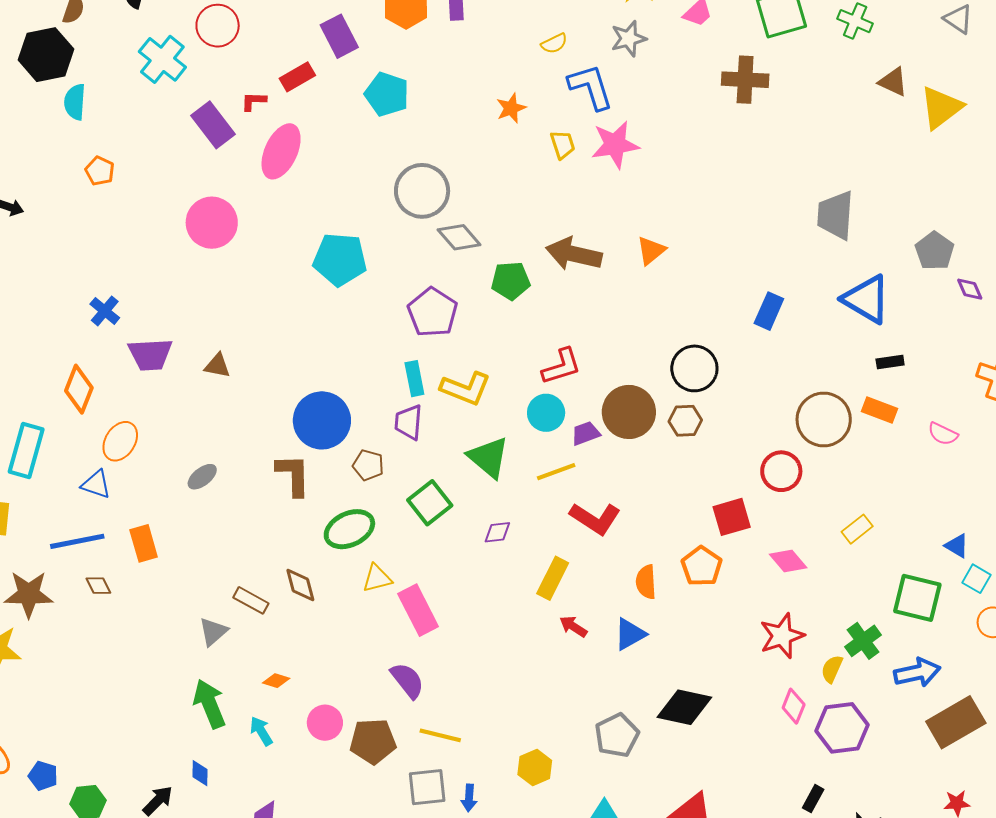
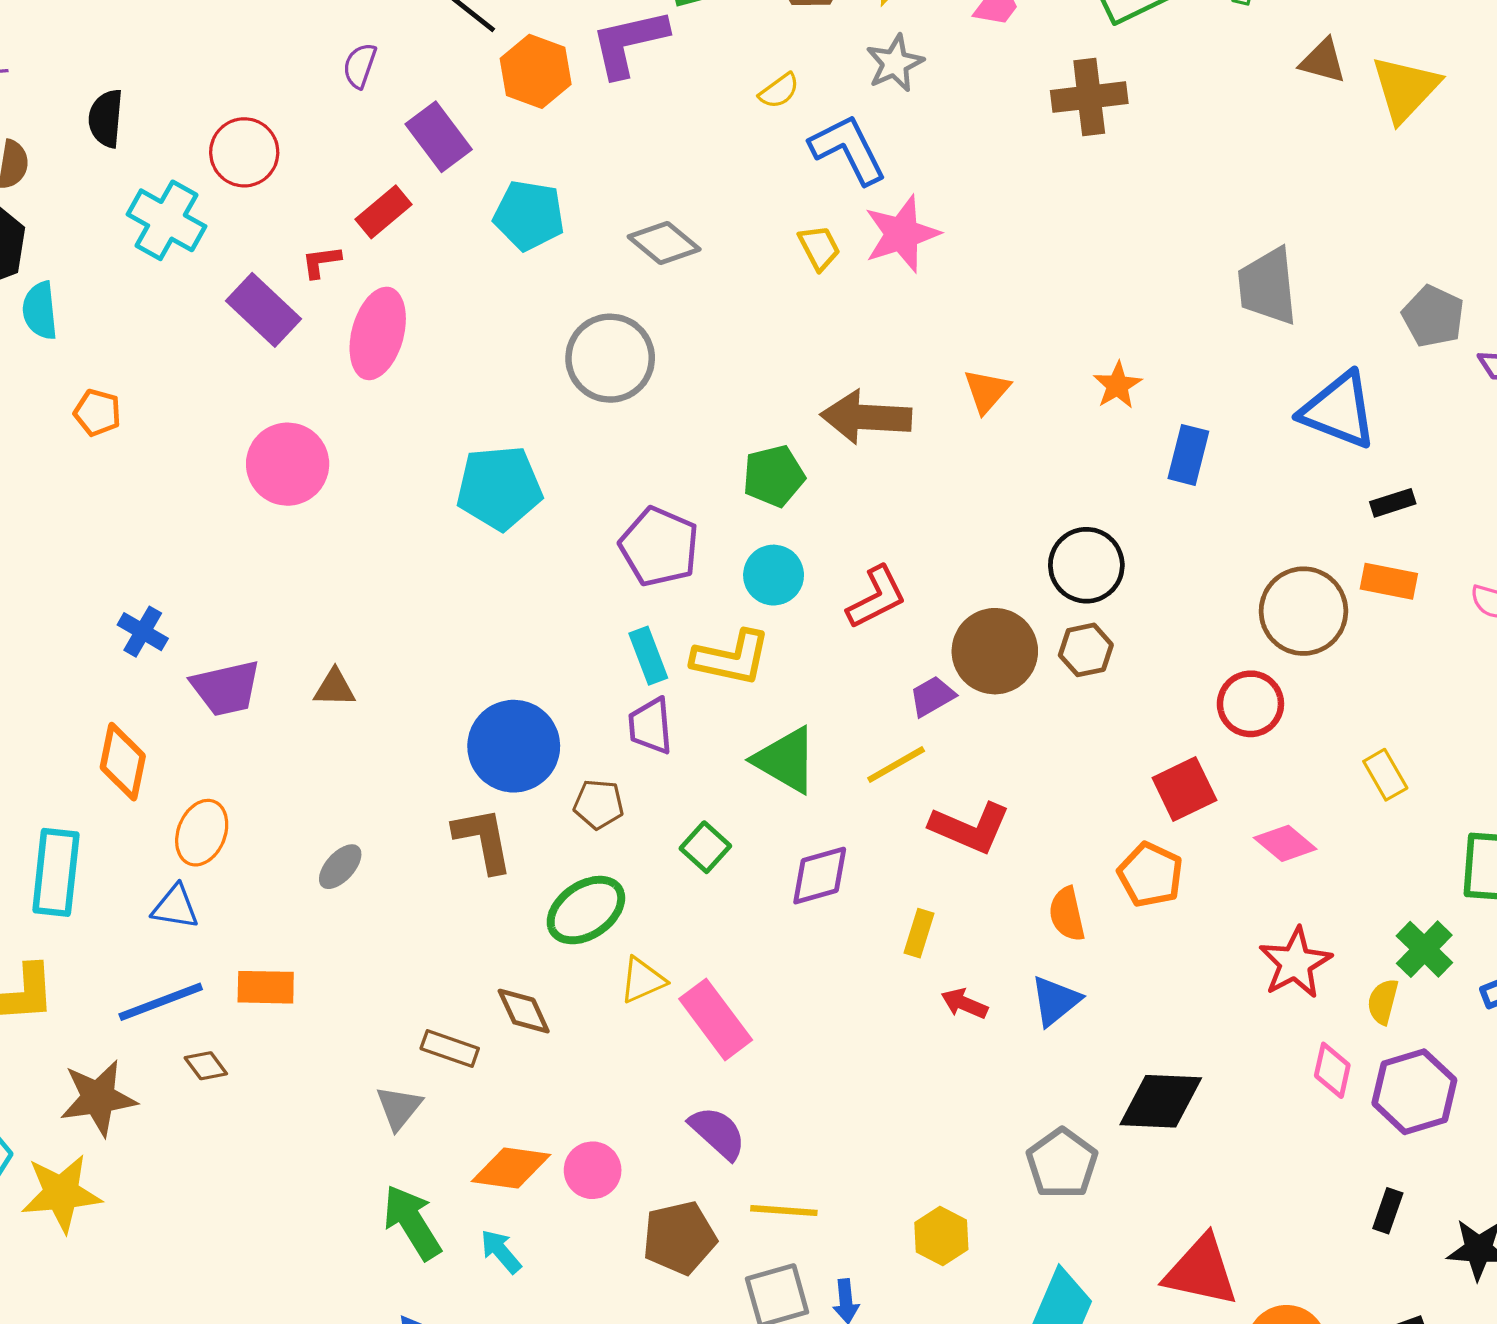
orange star: (511, 108) -> (1117, 385), moved
gray diamond: (459, 237) -> (664, 243), moved
cyan circle: (546, 413) -> (774, 575), moved
green square: (430, 503) -> (705, 847), size x0.7
yellow rectangle: (857, 529) -> (1385, 775), turned -72
purple diamond: (497, 532) -> (820, 876), size x1.5
orange rectangle: (144, 543) -> (266, 987), turned -63
yellow rectangle: (553, 578) -> (919, 933), size x0.7
orange diamond: (276, 681) -> (511, 1168), size x1.8
pink circle: (325, 723) -> (593, 1170), moved

